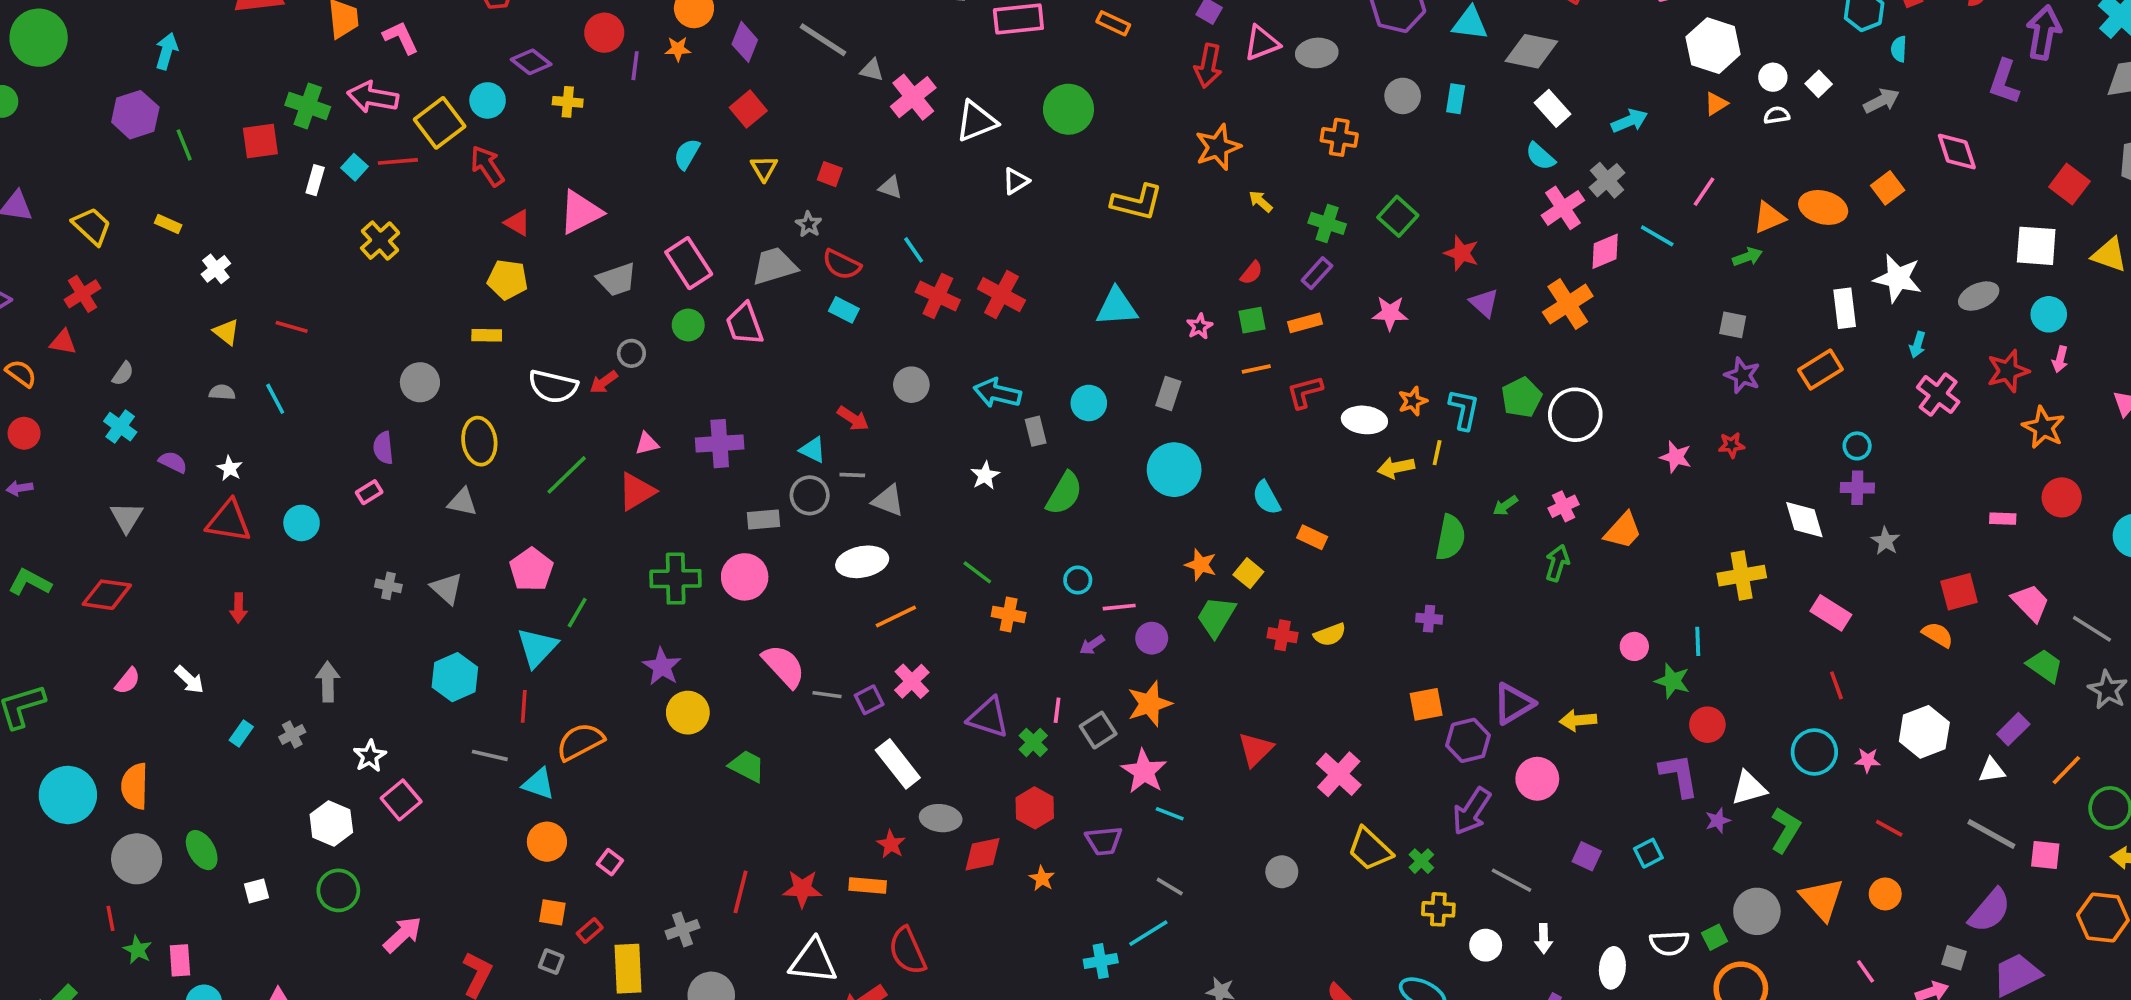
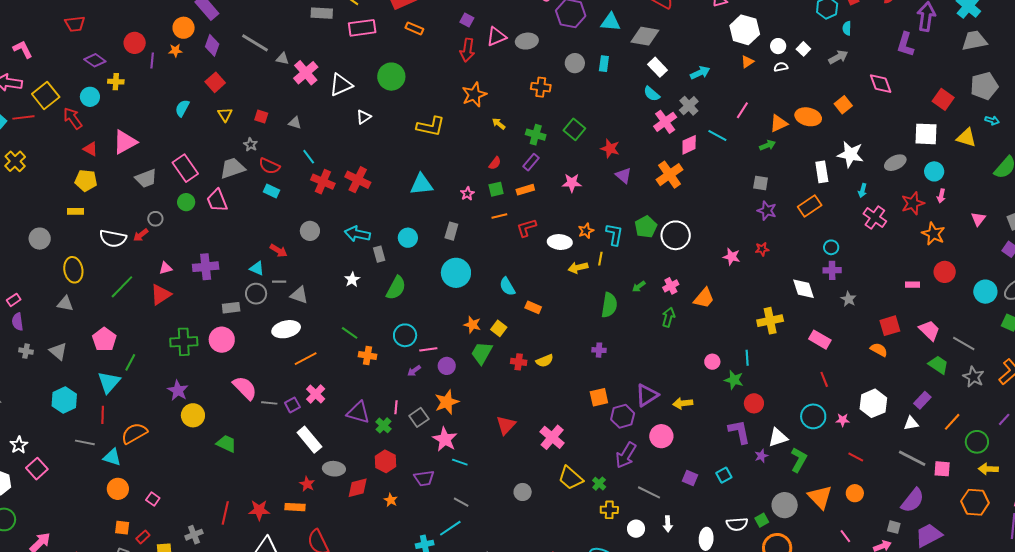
cyan circle: (488, 100) -> (90, 97), moved
purple semicircle: (383, 448) -> (18, 322), moved
cyan circle: (1078, 580) -> (405, 335), size x1.5

